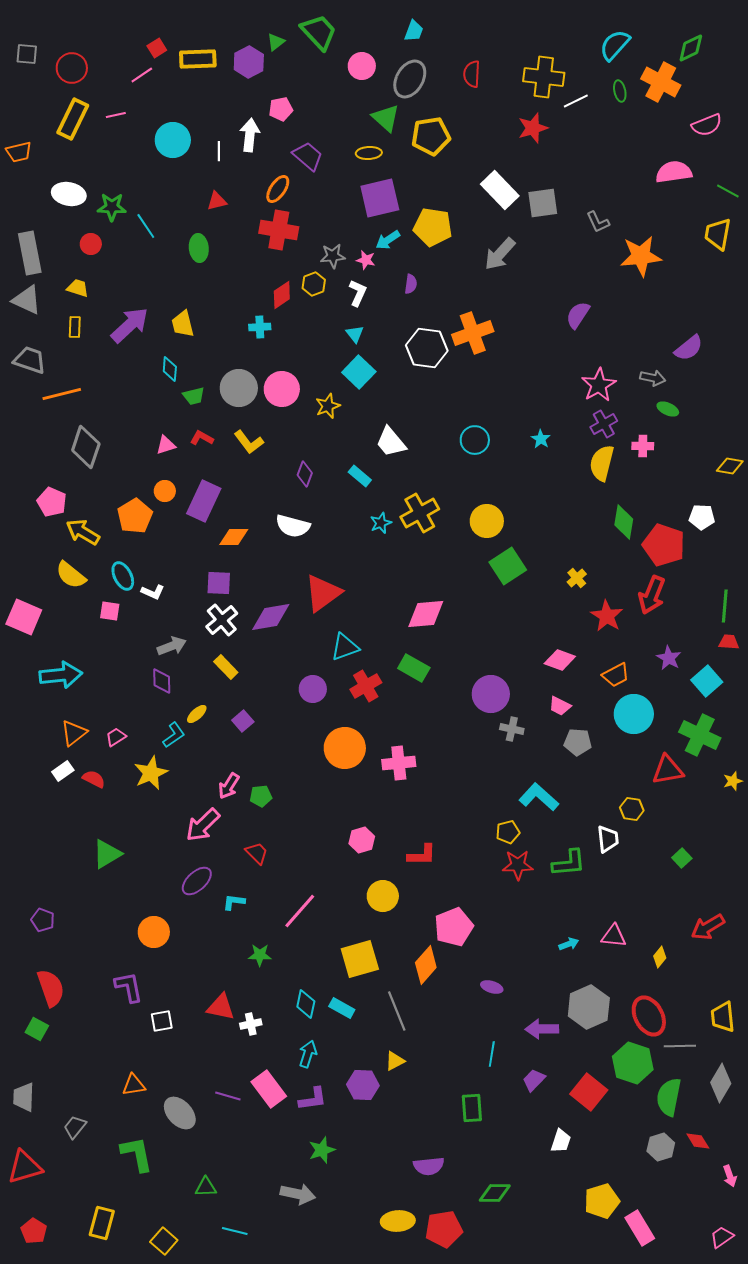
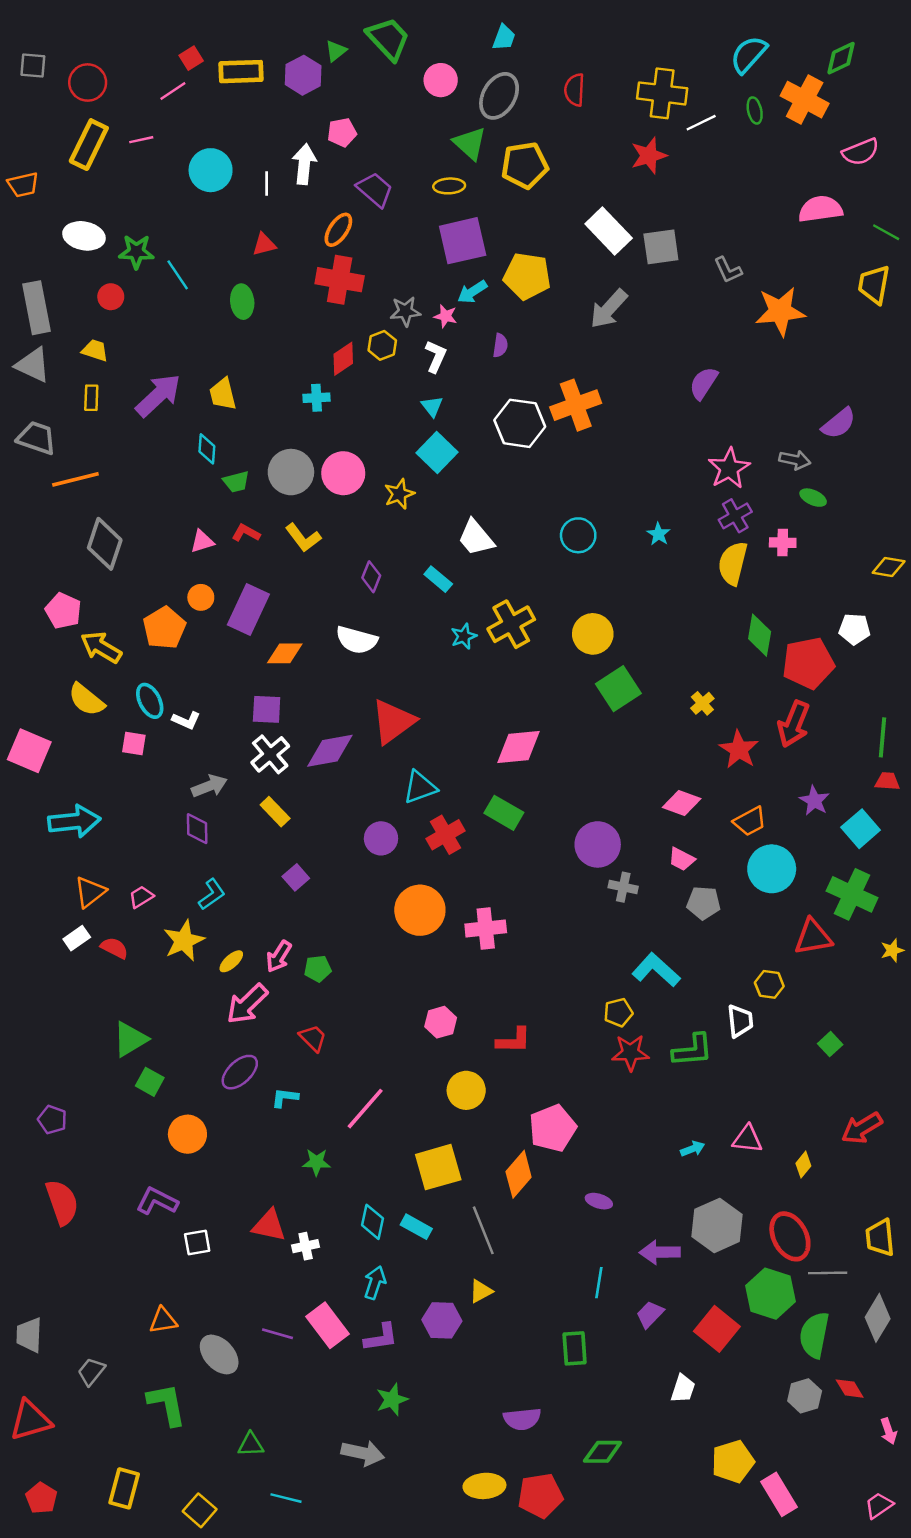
red pentagon: (664, 545) -> (808, 663), turned -30
yellow ellipse: (197, 714) -> (231, 961), moved
purple L-shape: (129, 987) -> (157, 1201), turned -52
green square: (37, 1029) -> (150, 1082), moved

